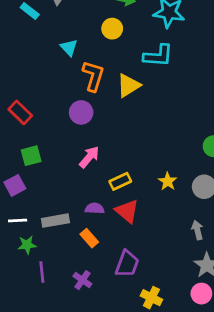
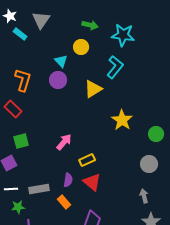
cyan triangle: (69, 48) -> (61, 61), moved
cyan L-shape: (158, 56) -> (115, 67), turned -55
orange L-shape: (93, 76) -> (23, 80), moved
purple circle: (81, 112) -> (58, 80), moved
yellow star: (168, 181) -> (122, 120), moved, size x1.5
purple semicircle: (95, 208) -> (68, 180), turned 96

